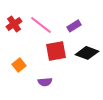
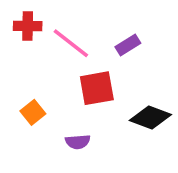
red cross: (14, 24) -> (28, 26), moved, turned 35
black diamond: (87, 53) -> (150, 118), moved

